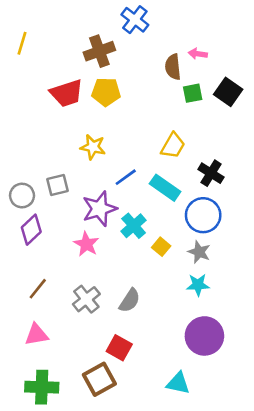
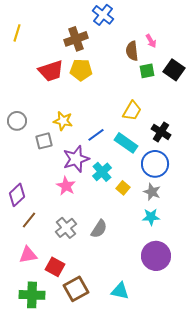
pink arrow: (198, 54) -> (151, 41), turned -128
yellow star: (93, 147) -> (63, 121), moved
gray circle: (22, 196) -> (17, 121), moved
purple diamond: (31, 230) -> (17, 195), moved
red square: (119, 348) -> (55, 267), moved
cyan triangle: (178, 383) -> (120, 291), moved

